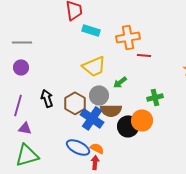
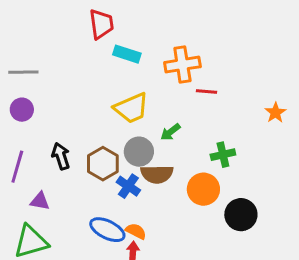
blue cross: (92, 118) -> (128, 186), size x0.7
black circle: (128, 126) -> (241, 215), moved
purple triangle: (25, 128) -> (40, 201), moved

